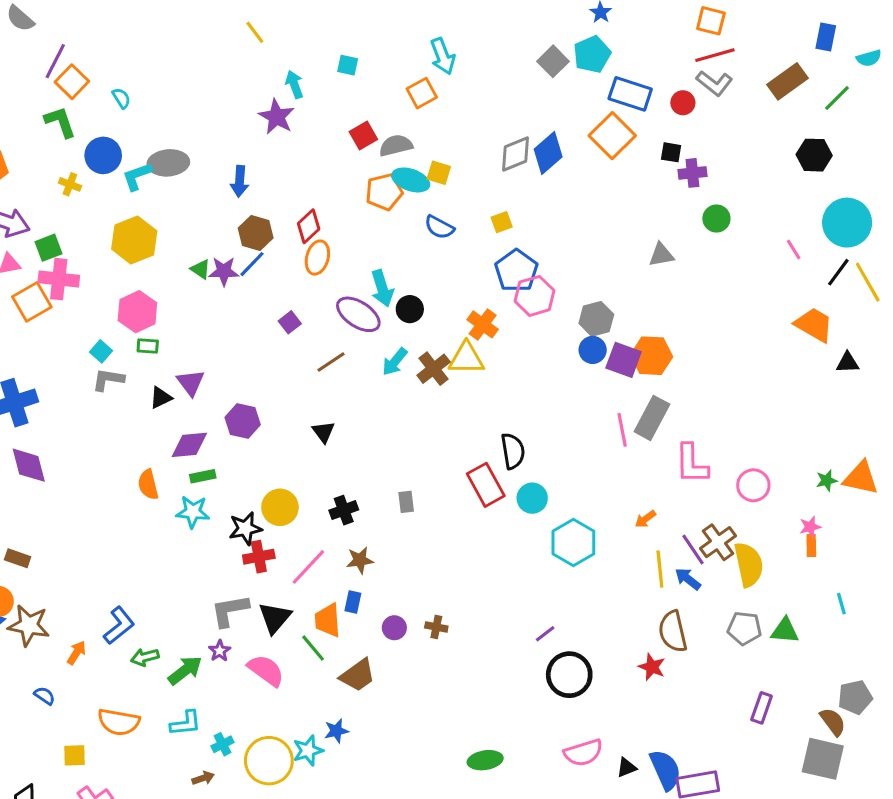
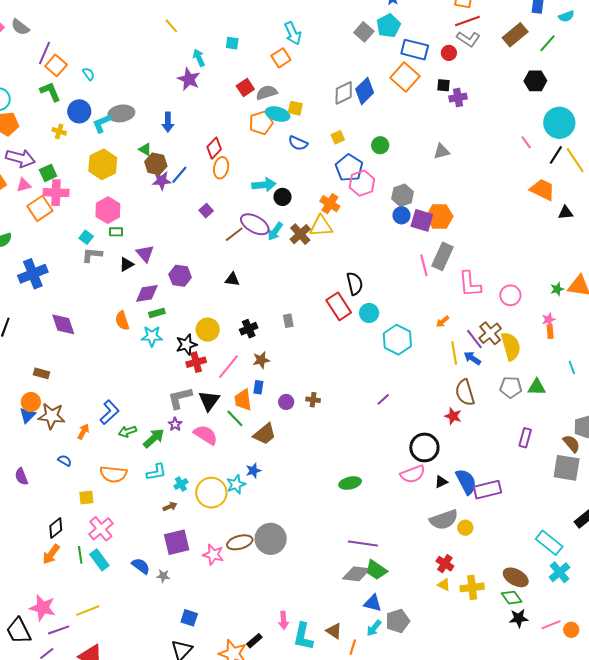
green circle: (716, 219) -> (380, 145), moved
brown hexagon: (256, 233) -> (156, 164), moved
green triangle: (201, 269) -> (145, 149), moved
cyan arrow: (382, 288) -> (264, 185), turned -75
purple ellipse: (358, 314) -> (255, 224), moved
black triangle: (323, 432) -> (232, 279), turned -42
purple diamond: (29, 465) -> (63, 324), moved
black circle: (569, 675) -> (424, 447), moved

